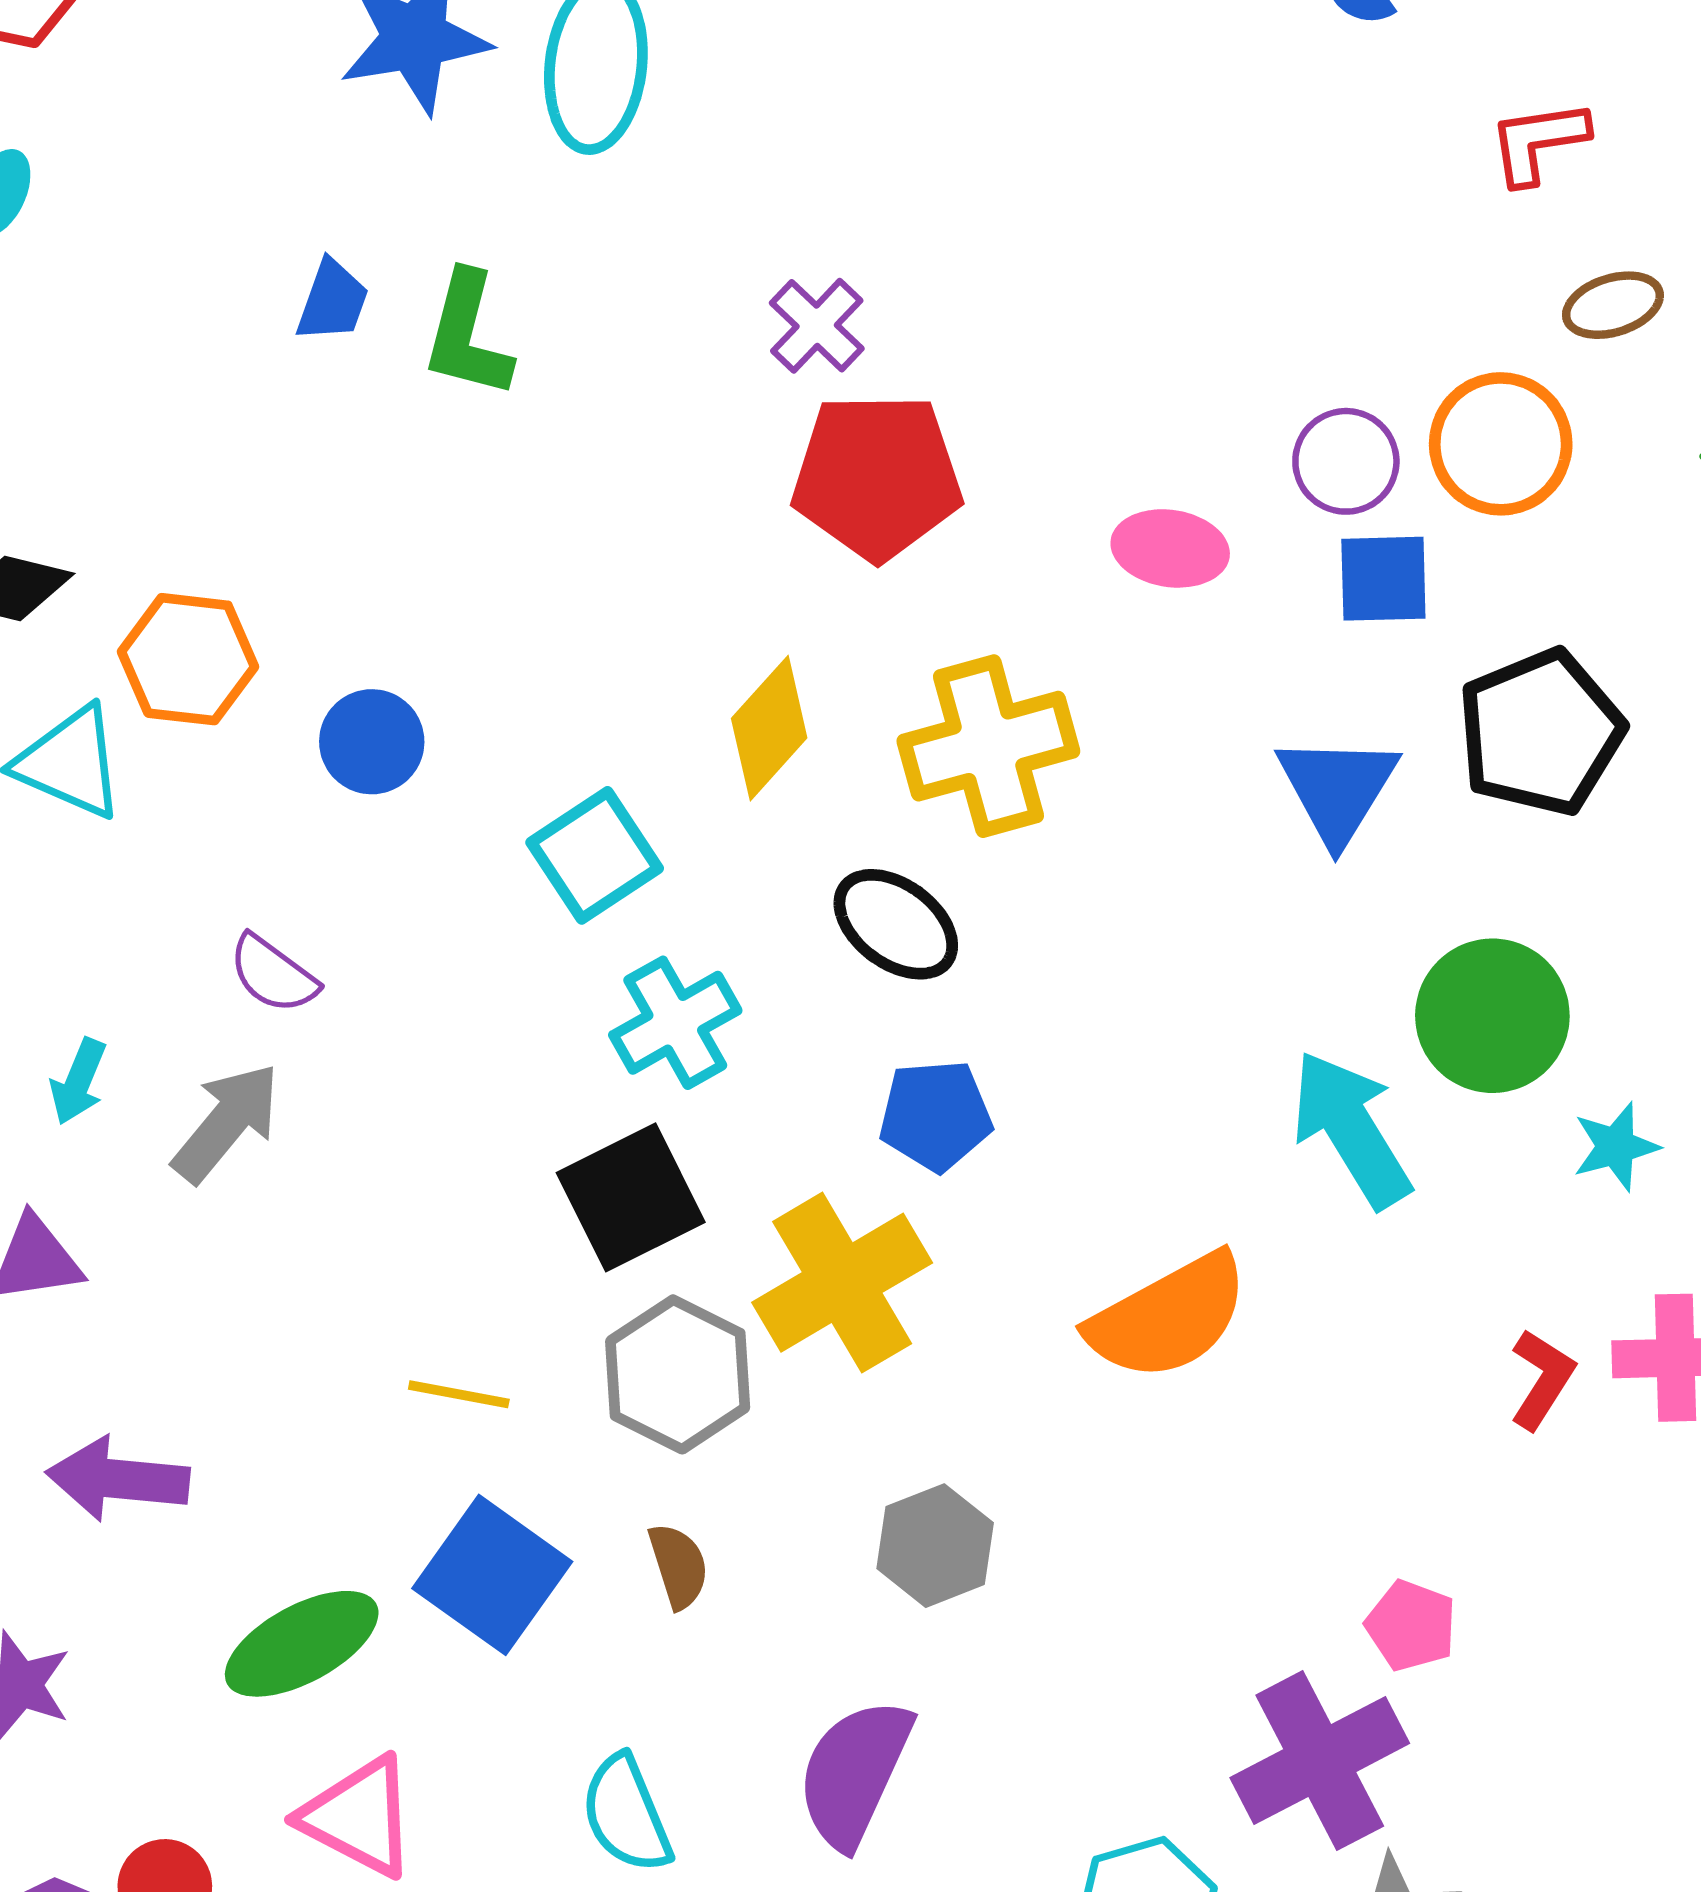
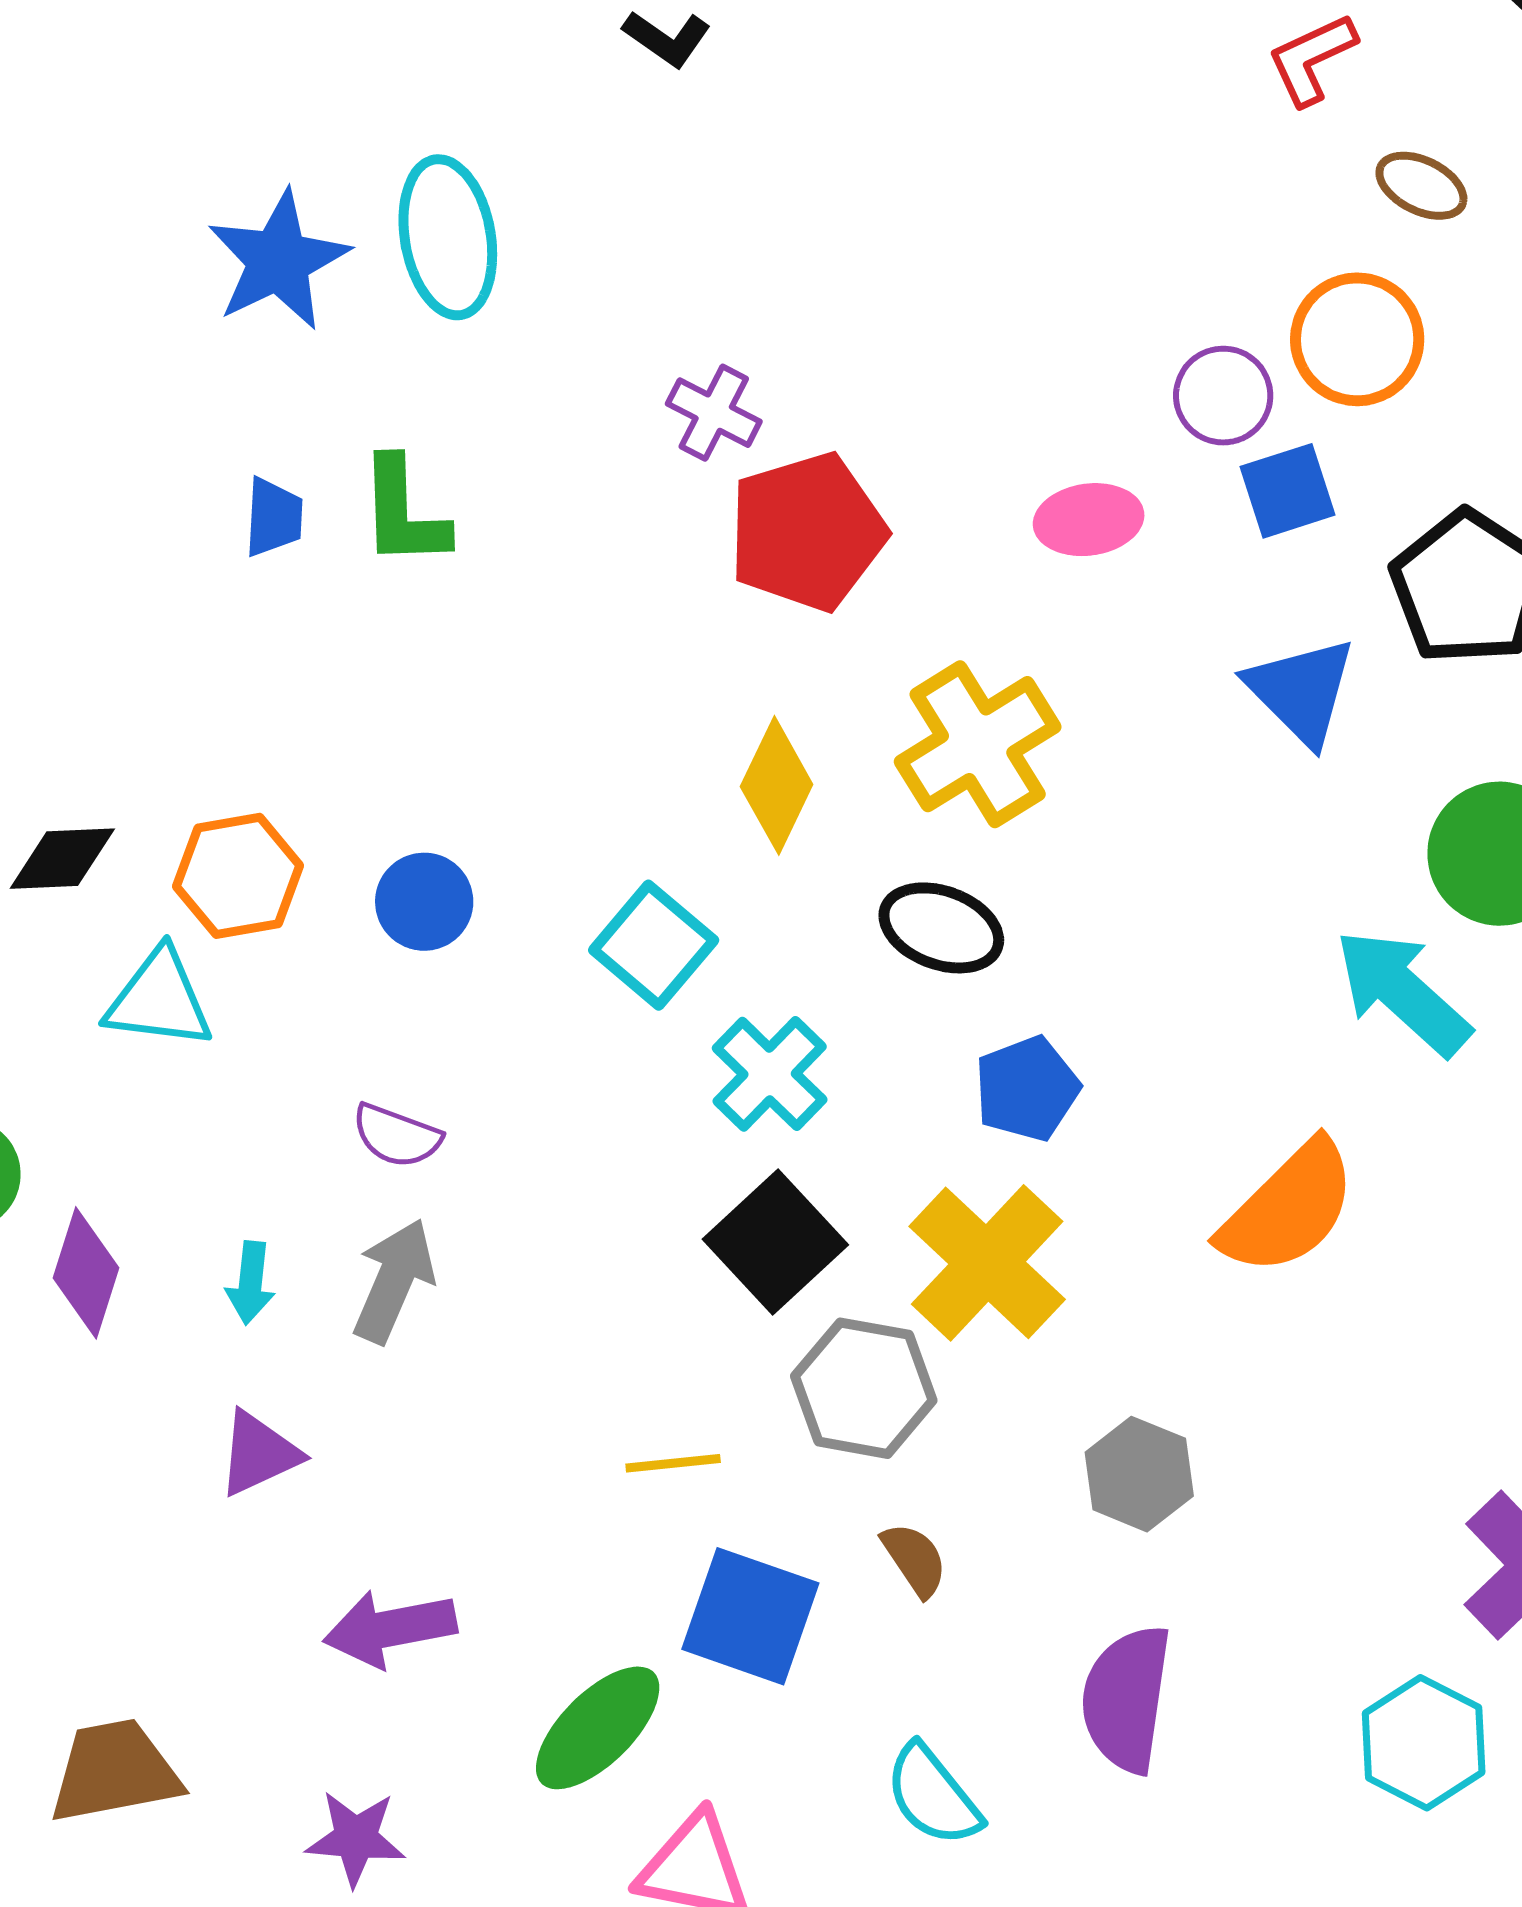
brown ellipse: (1613, 305) -> (1421, 186), turned 60

